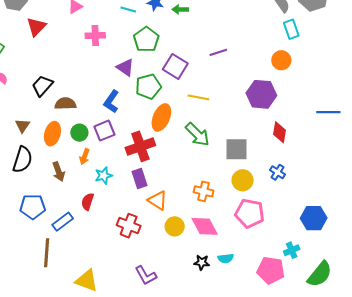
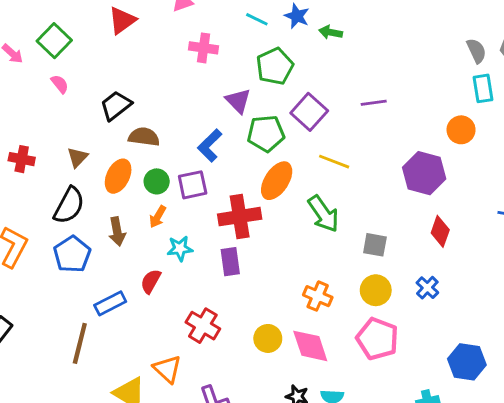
gray square: (236, 149) -> (375, 245), size x0.7
orange triangle: (158, 200) -> (167, 369), moved
blue pentagon: (33, 207) -> (72, 254), moved, turned 30

